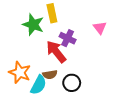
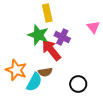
green star: (33, 25) -> (38, 35), moved
black circle: (72, 83) -> (78, 84), moved

